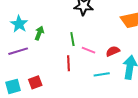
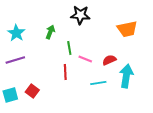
green arrow: (39, 33) -> (50, 32), moved
red square: (35, 82) -> (32, 91), turned -32

